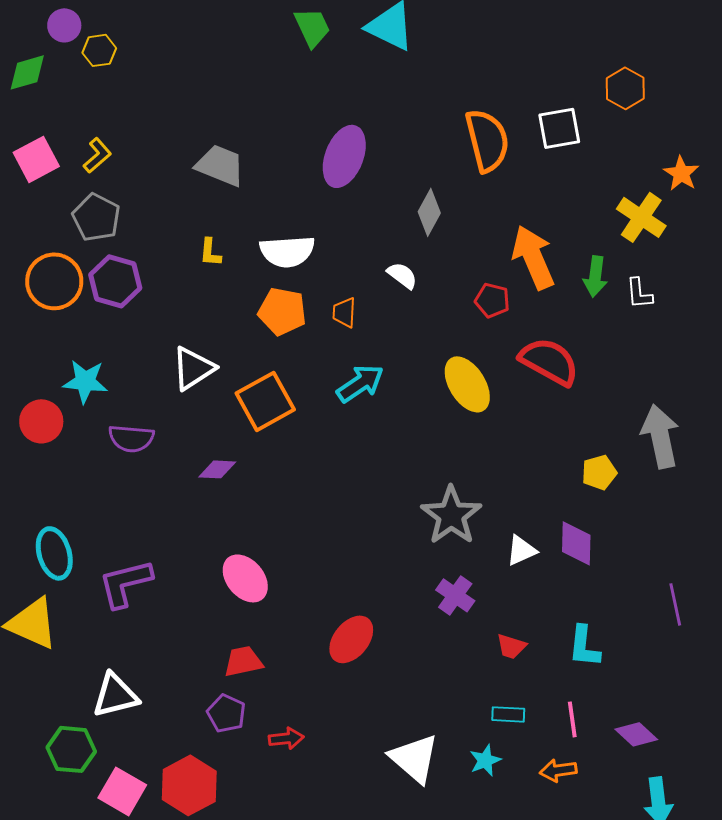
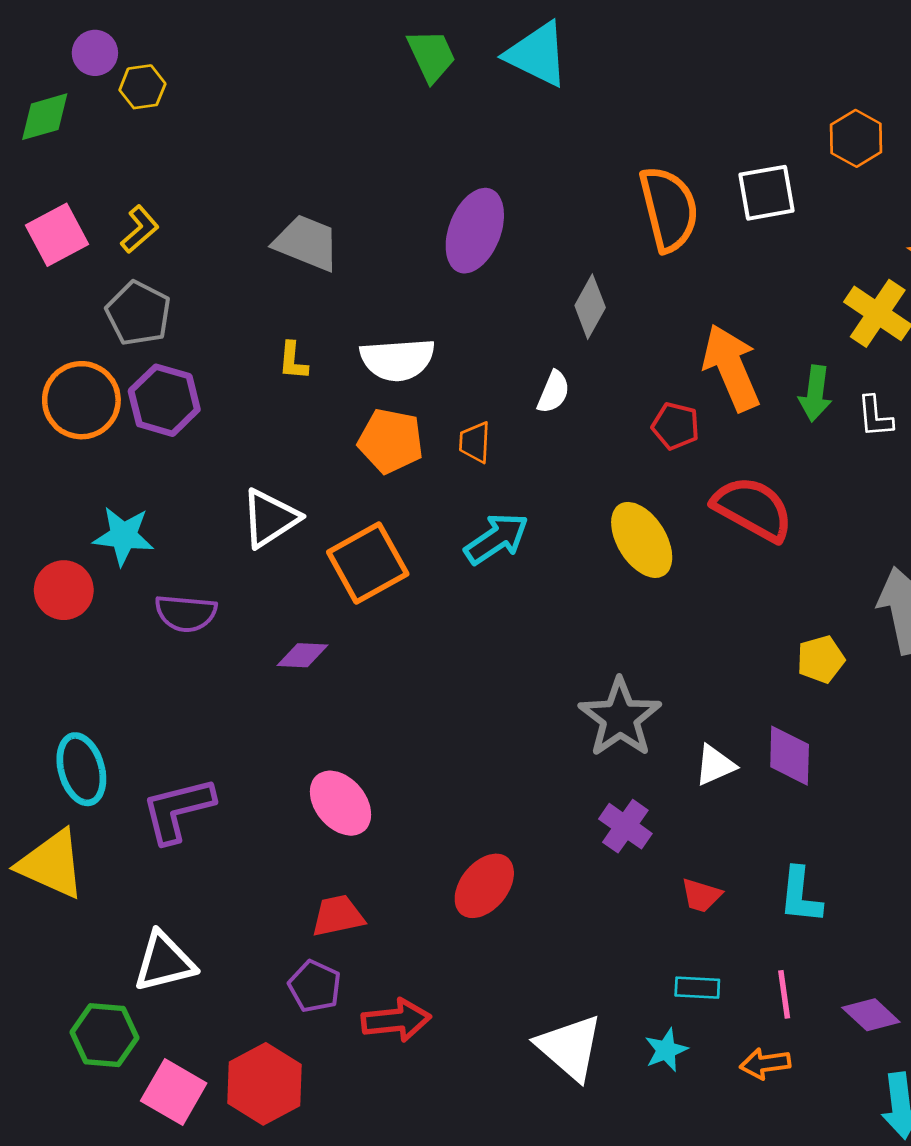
white semicircle: (402, 275) -> (553, 392), turned 76
red arrow: (286, 738) -> (396, 1020), size x1.4

